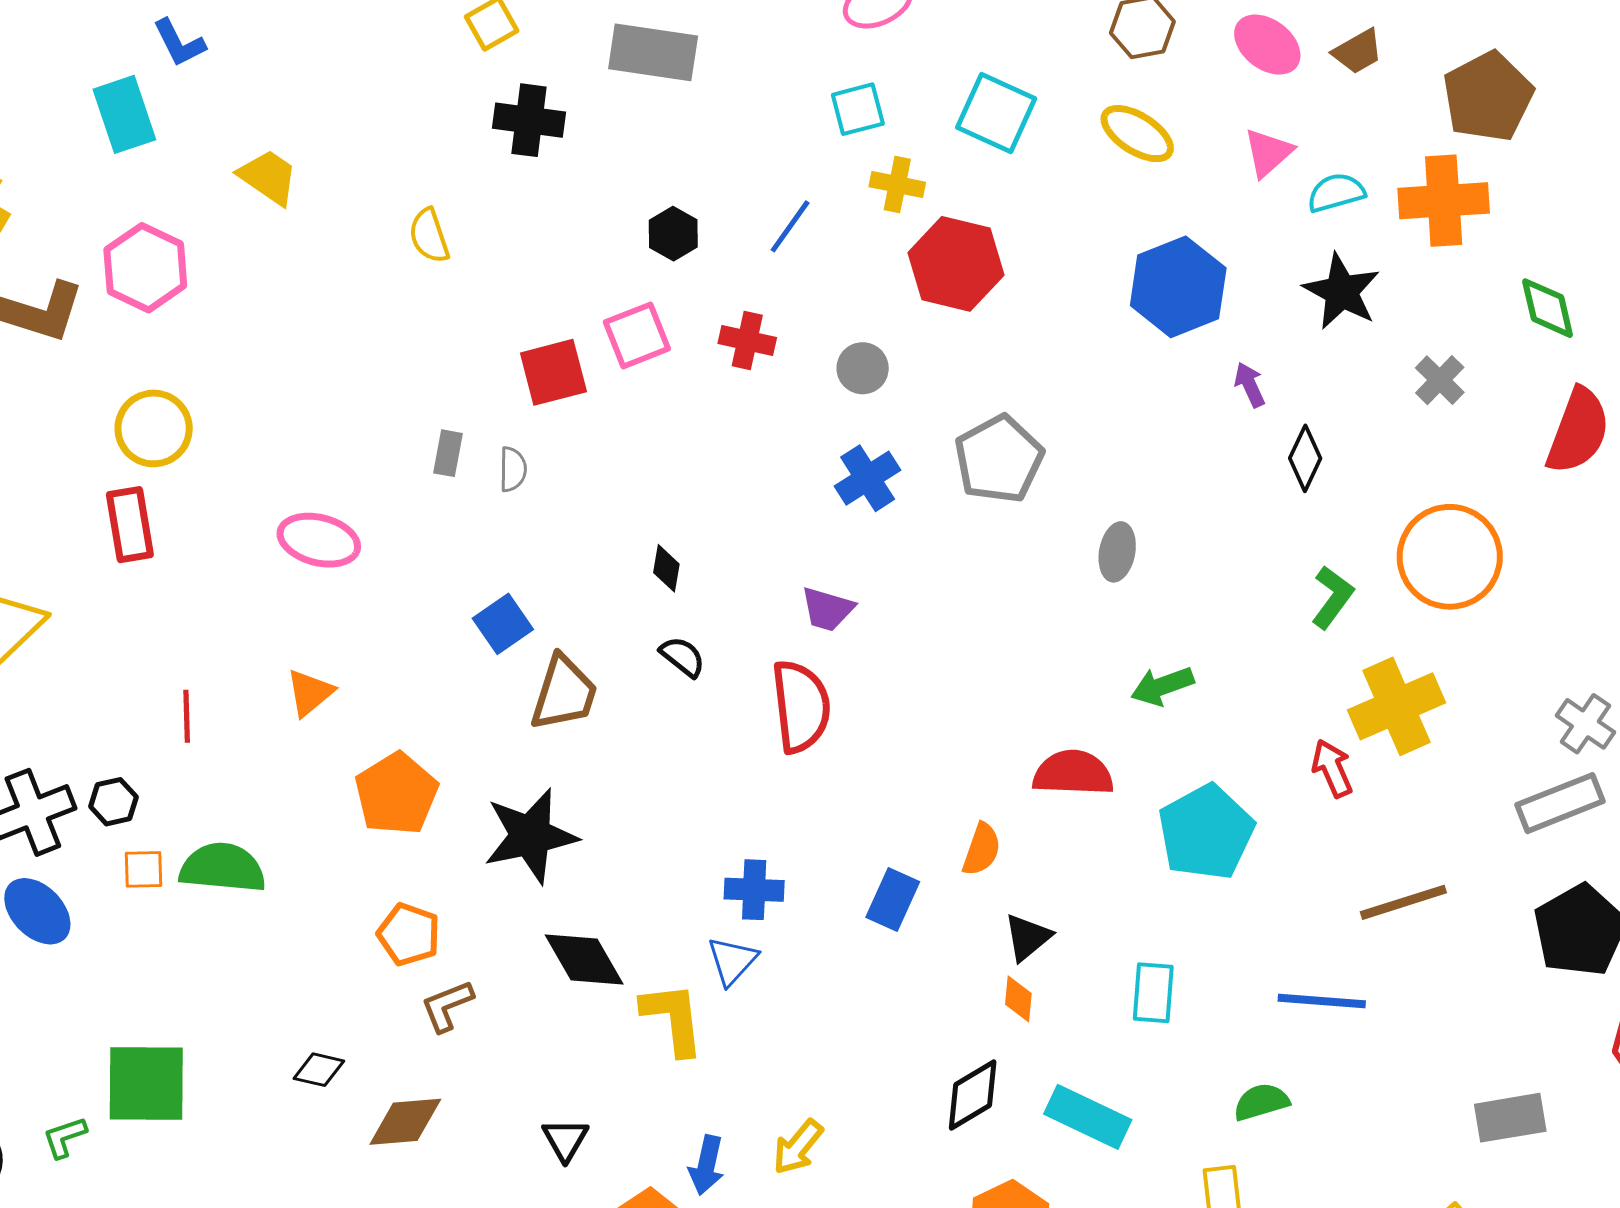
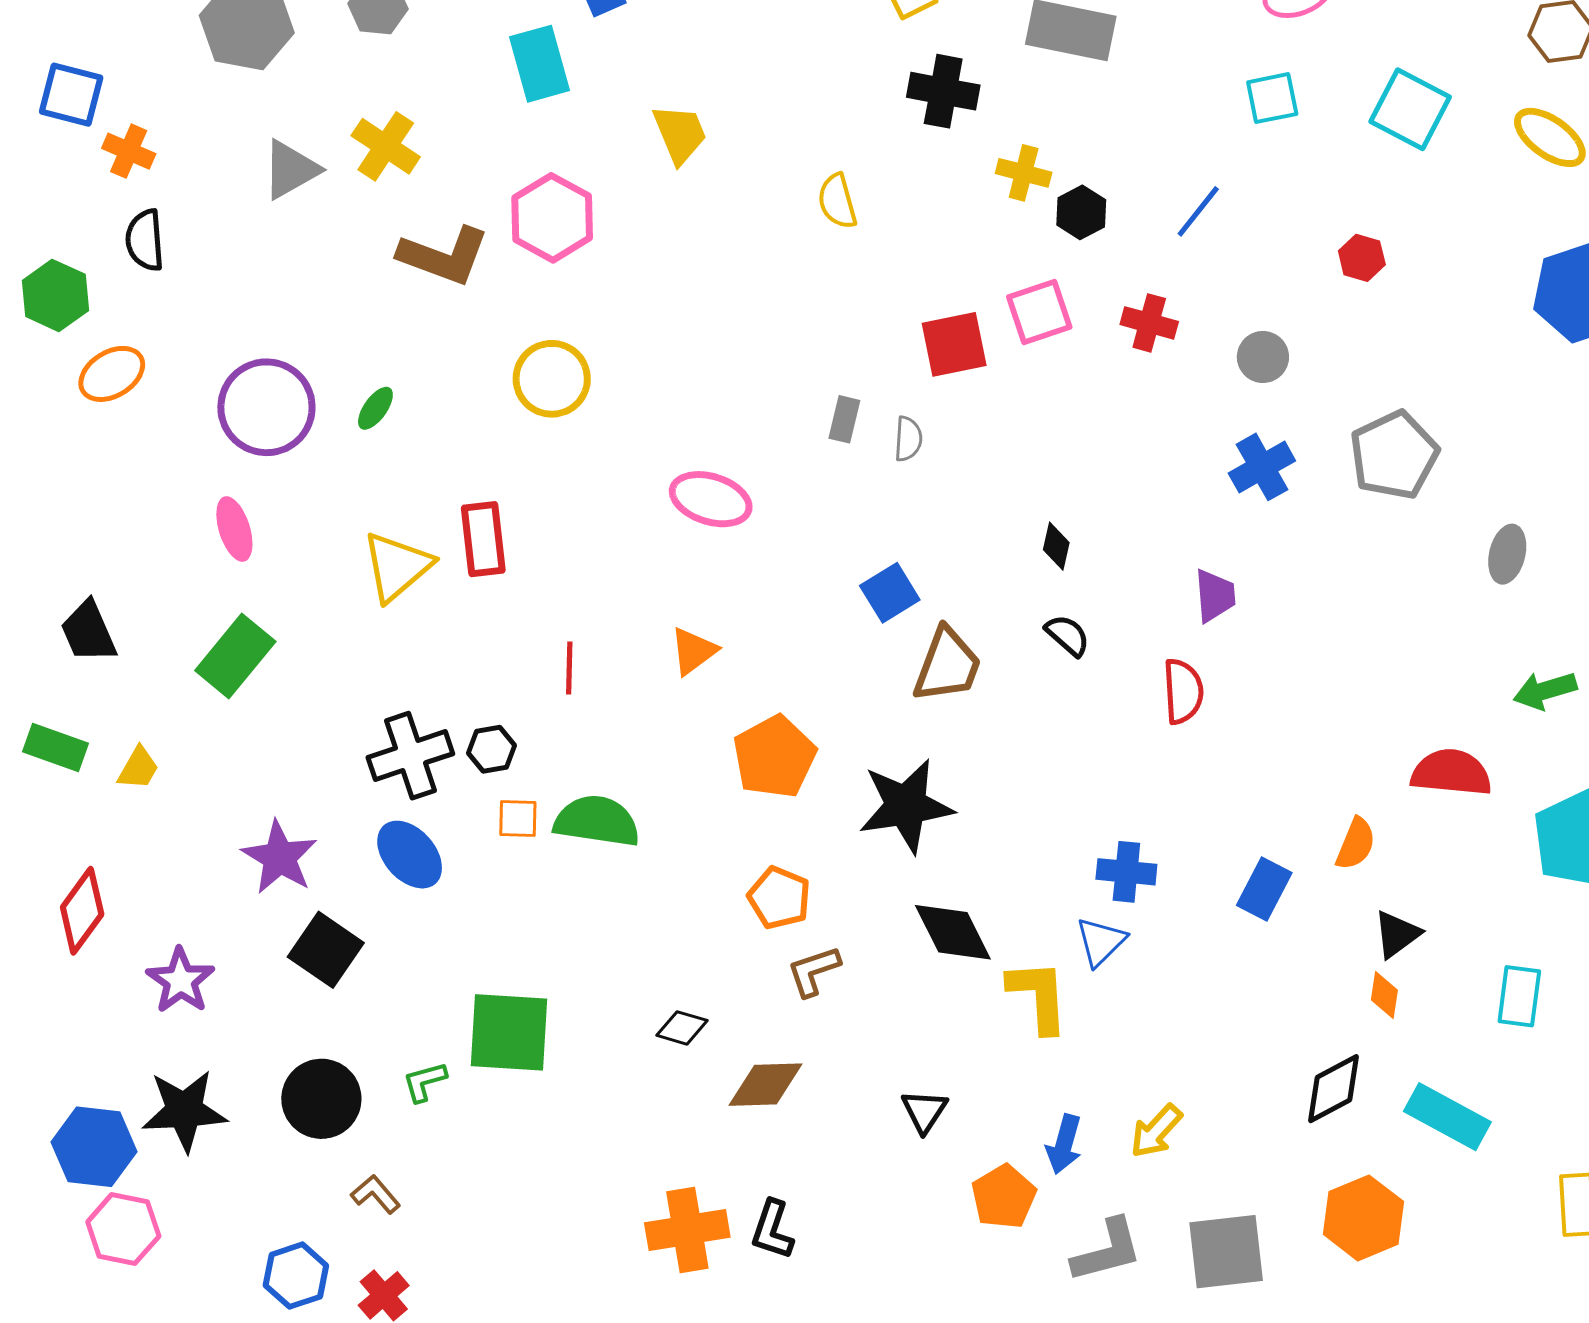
yellow trapezoid: (268, 177) -> (680, 134), turned 30
yellow cross: (897, 184) -> (1024, 173), moved
red hexagon: (956, 264) -> (1362, 258), size x0.5
red rectangle: (130, 525) -> (483, 539), moved
purple trapezoid: (827, 609) -> (1215, 596), turned -114
red semicircle: (801, 706) -> (1183, 691), size x0.7

